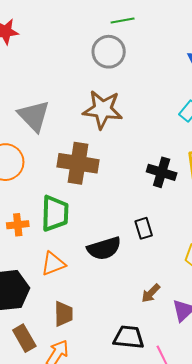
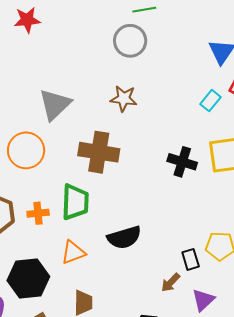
brown star: (103, 109) -> (124, 99), size x0.7
gray triangle: (34, 116) -> (55, 104), turned 30
black rectangle: (144, 228) -> (191, 259), moved

